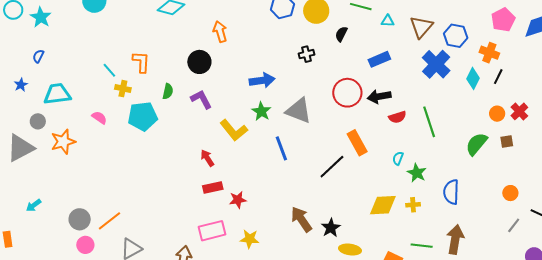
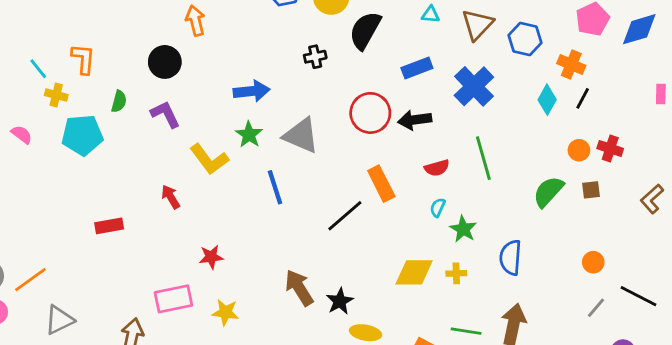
black semicircle: (341, 34) -> (365, 30), size x1.8
blue cross: (436, 64) -> (474, 86), moved
red cross: (519, 111) -> (610, 148), turned -30
red semicircle: (397, 117) -> (437, 168), moved
red rectangle: (213, 188) -> (109, 226), moved

